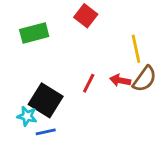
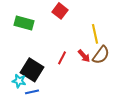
green rectangle: (34, 33) -> (24, 23), turned 30
red arrow: (120, 80) -> (84, 56), turned -144

